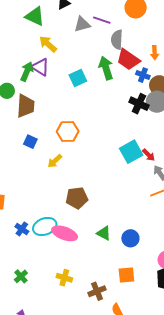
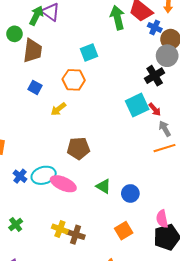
cyan square: (78, 78) -> (89, 53), moved
black cross: (139, 104) -> (155, 76), moved, turned 30
orange square: (126, 275) -> (124, 231), turned -30
brown cross: (97, 291) -> (76, 235), moved, turned 36

